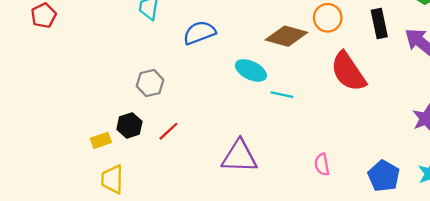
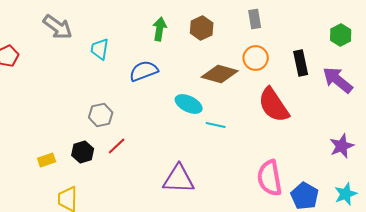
red line: (168, 131) -> (117, 146), moved
yellow rectangle: (101, 140) -> (47, 160), moved
pink semicircle: (322, 164) -> (270, 178), moved, size x1.8

